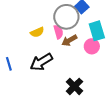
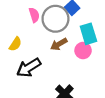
yellow semicircle: (37, 32) -> (15, 44), moved, turned -32
pink semicircle: (58, 32) -> (34, 15), moved

